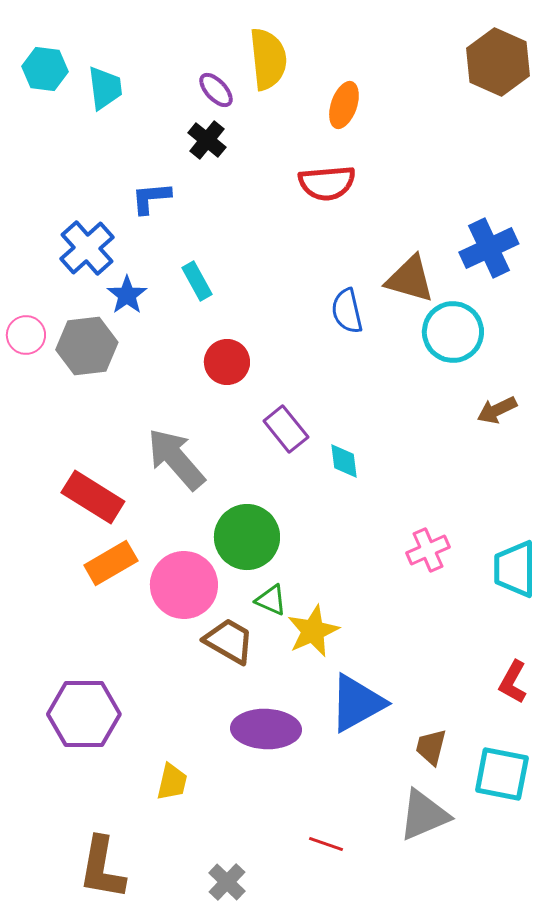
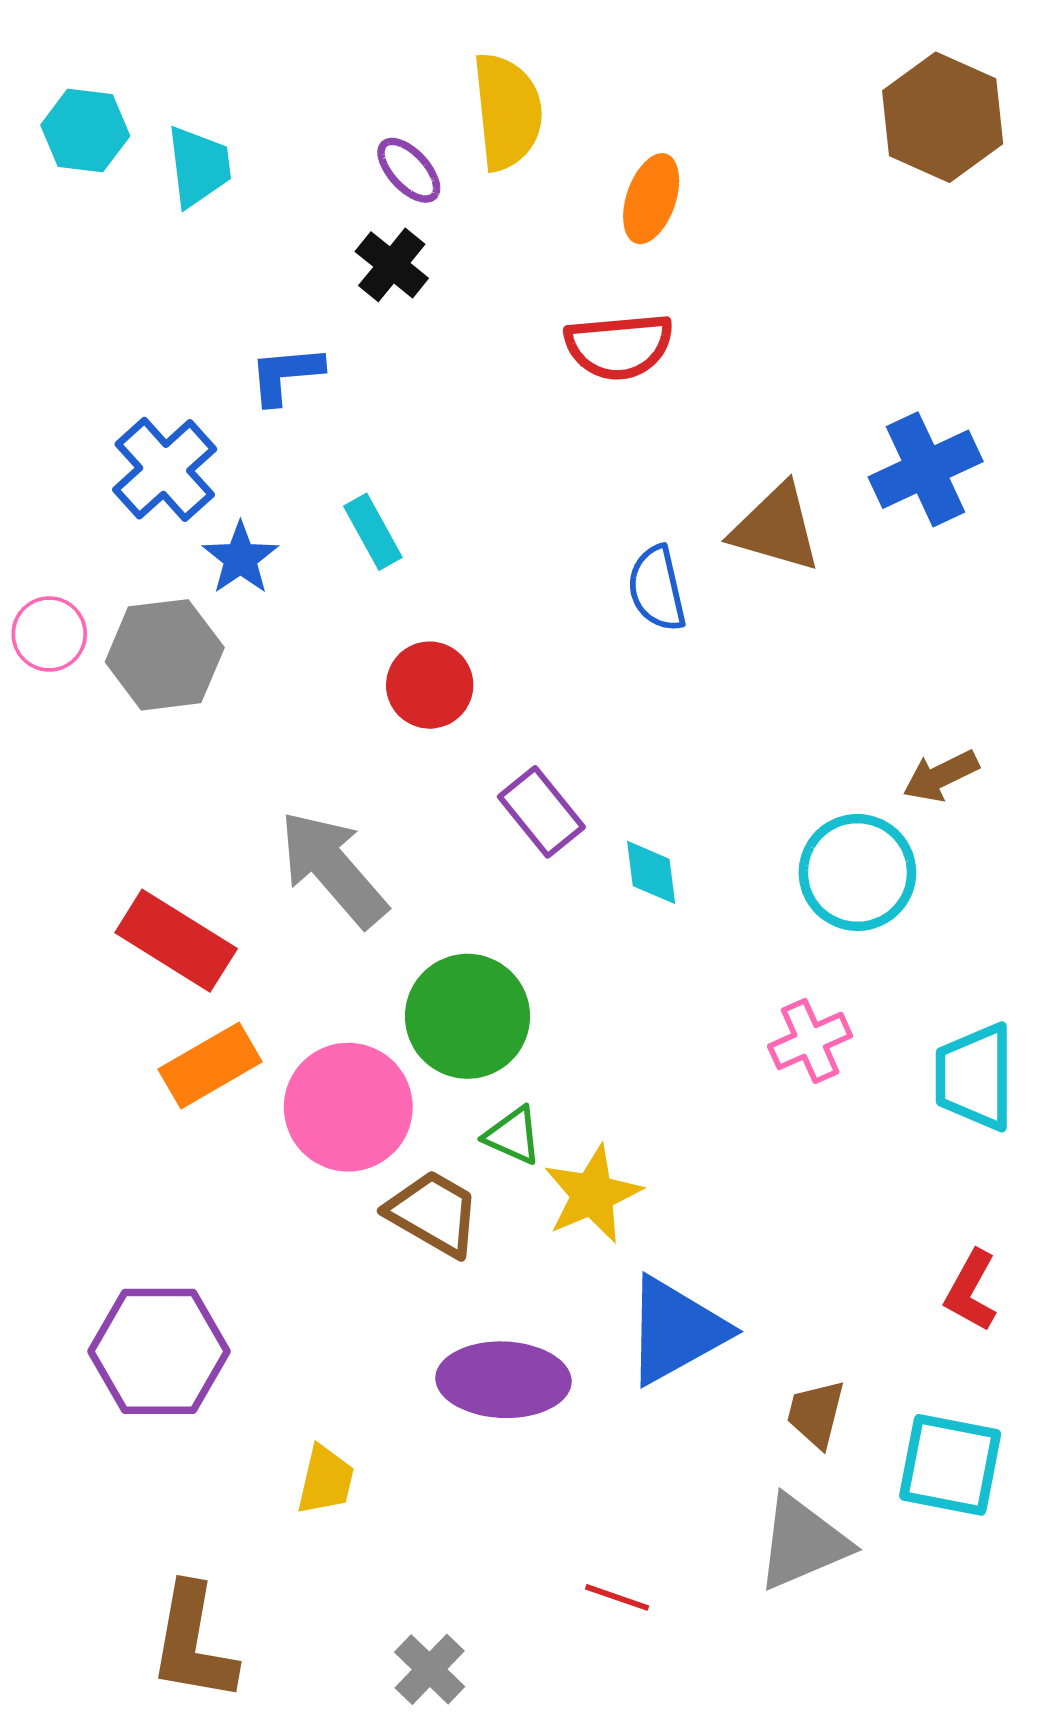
cyan circle: (453, 332) -> (857, 872), moved

